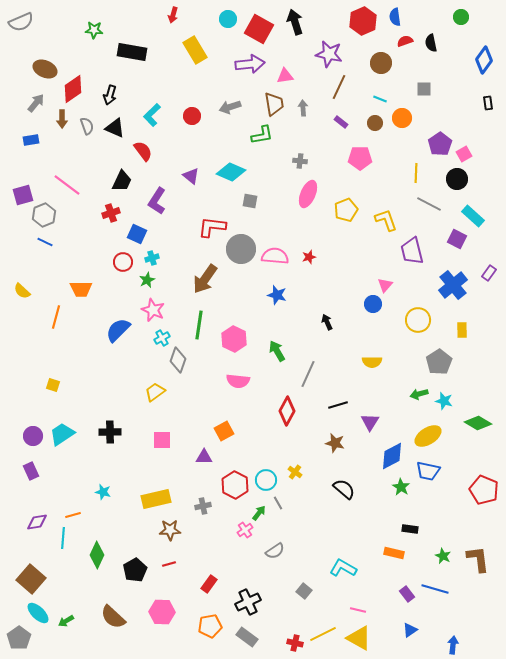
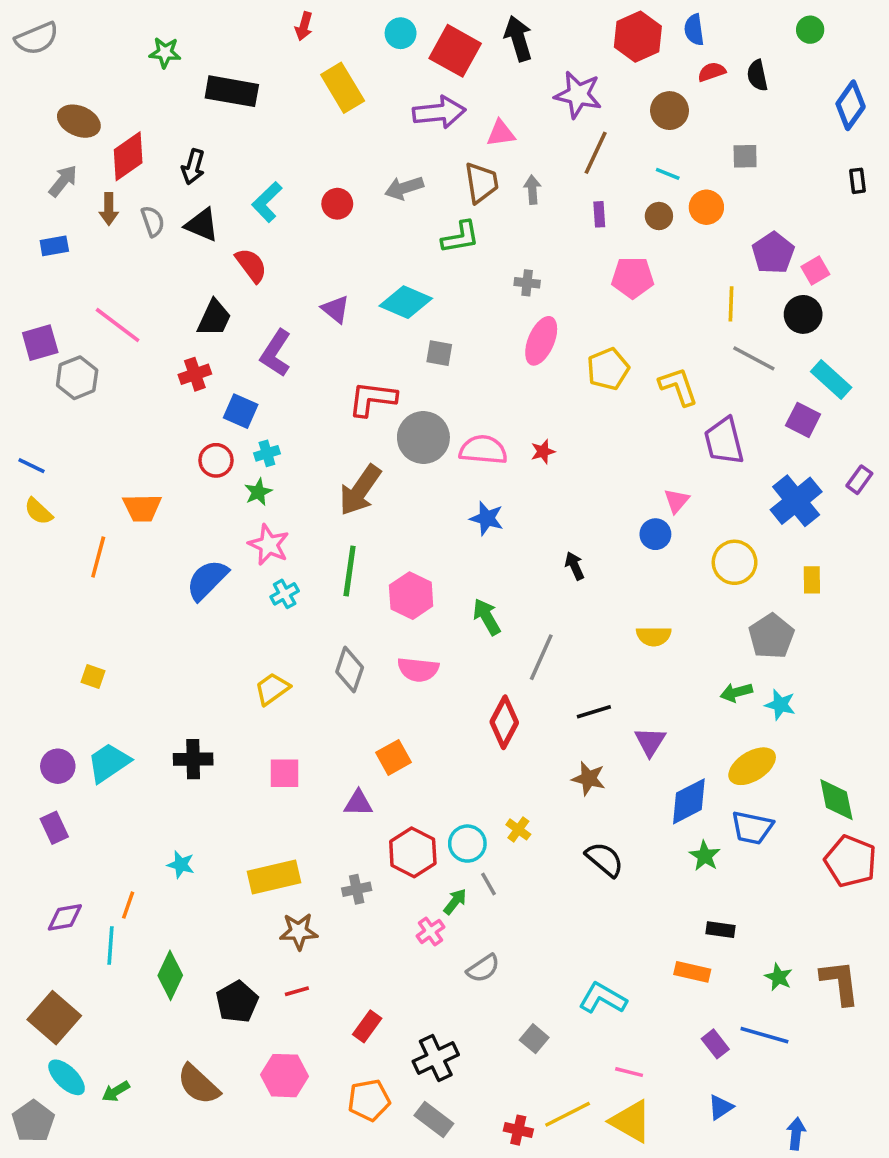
purple rectangle: (341, 122) -> (599, 214), turned 48
blue line: (45, 242) -> (31, 466), moved
gray diamond: (178, 360) -> (350, 670), moved
green diamond: (478, 423) -> (836, 800), moved, turned 48
orange line: (73, 515) -> (128, 905), turned -56

